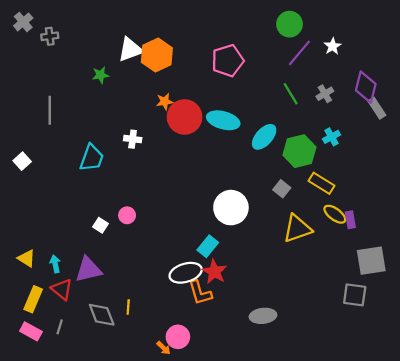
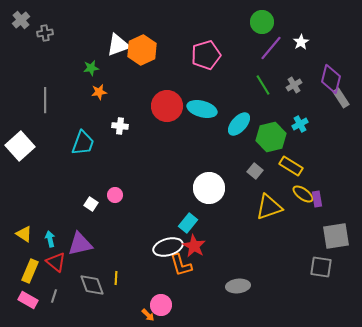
orange star: (165, 101) -> (99, 92), moved
white square: (22, 161) -> (20, 146), size x1.8

